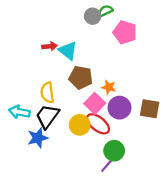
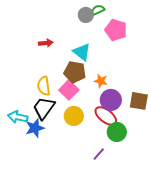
cyan triangle: (68, 51) -> (82, 52), moved
pink square: (95, 103) -> (69, 90), moved
cyan arrow: (19, 112) -> (18, 117), moved
red ellipse: (98, 124) -> (106, 116), moved
green circle: (114, 151) -> (117, 132), moved

